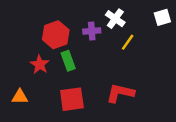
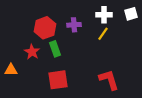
white cross: (115, 19) -> (104, 15), moved, turned -35
red L-shape: (120, 93) -> (109, 80), moved, turned 60
orange triangle: (20, 97) -> (11, 70), moved

